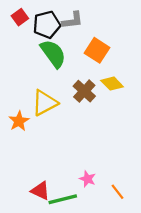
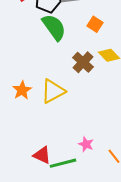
orange square: (97, 50) -> (95, 24), size x0.7
yellow triangle: (45, 103) -> (53, 91), moved

